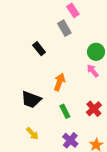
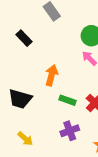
green rectangle: (65, 111) -> (68, 100), moved, turned -40
purple cross: (70, 140) -> (70, 131), moved, turned 35

